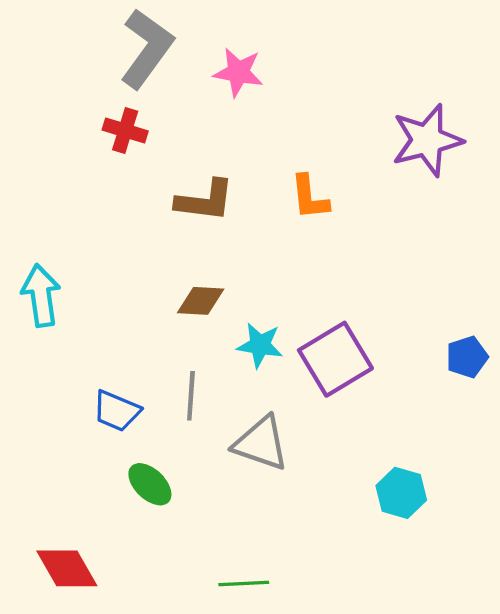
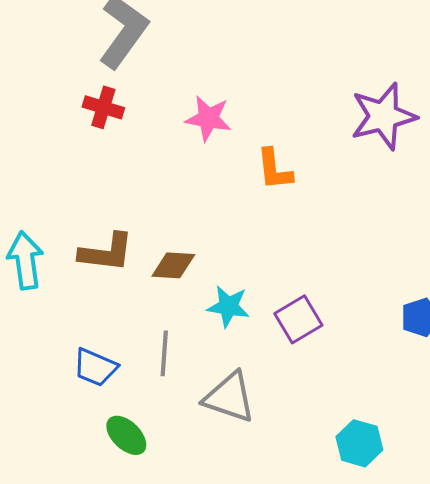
pink star: (238, 72) -> (208, 118), moved
brown L-shape: (205, 201) -> (106, 252), moved
purple square: (335, 359) -> (298, 319), size x0.7

